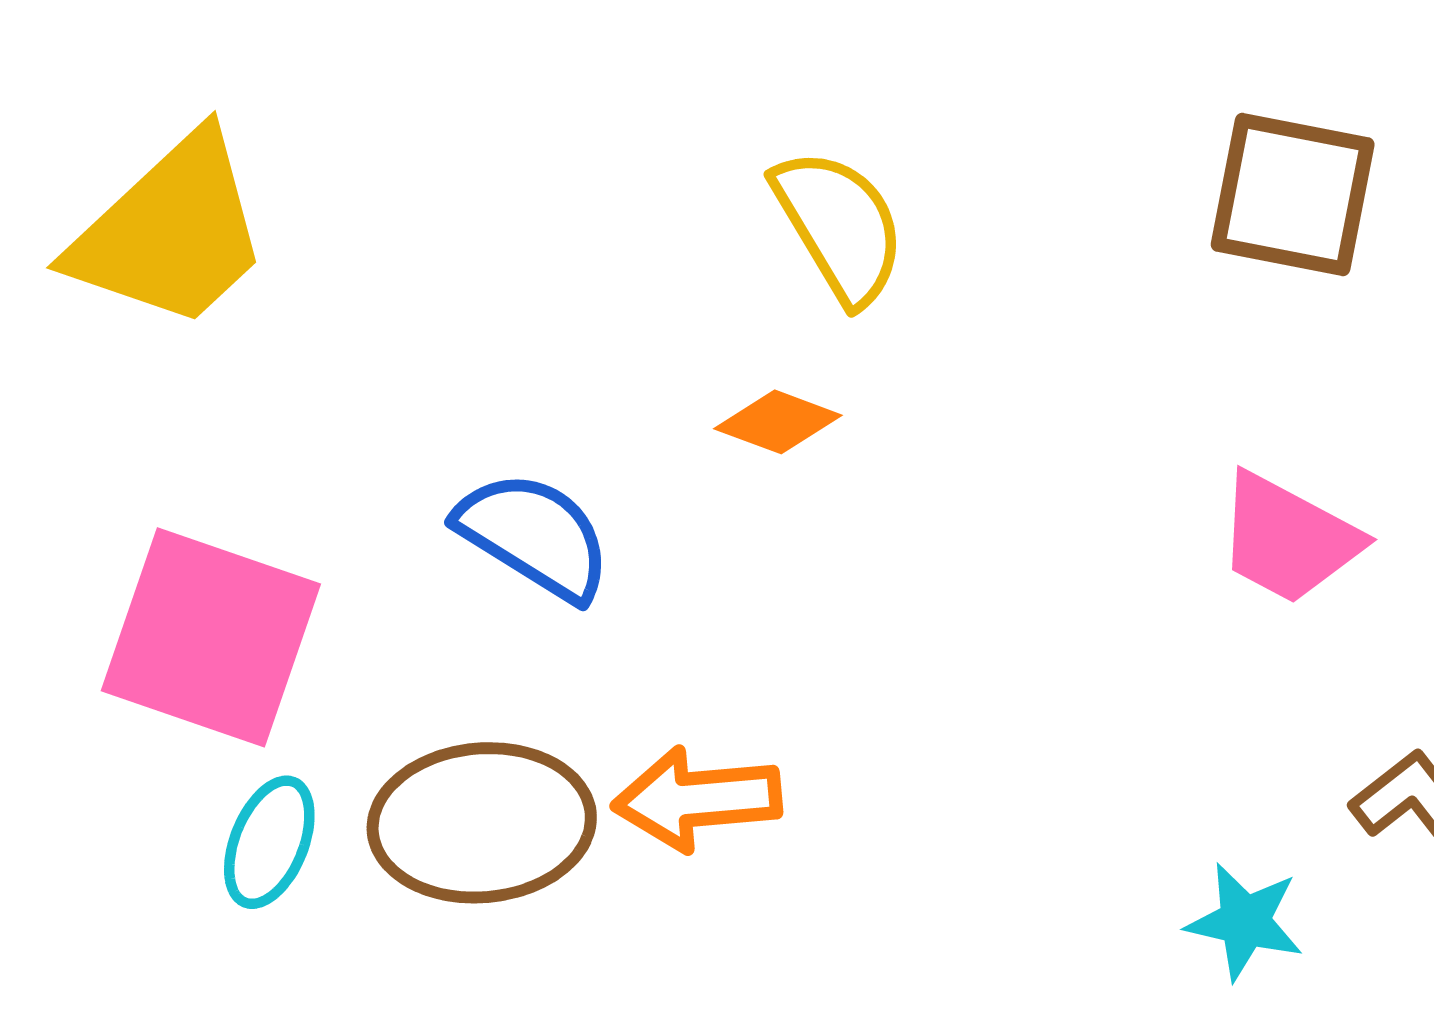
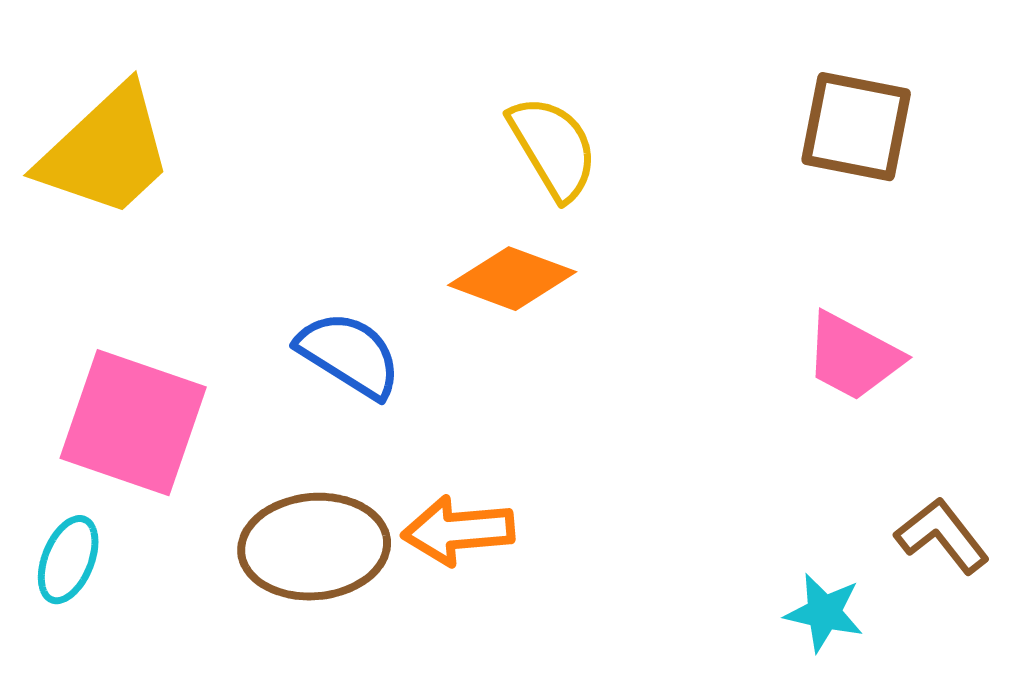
orange diamond: (778, 422) -> (512, 279), size x1.5
cyan ellipse: (269, 842) -> (68, 560), moved

